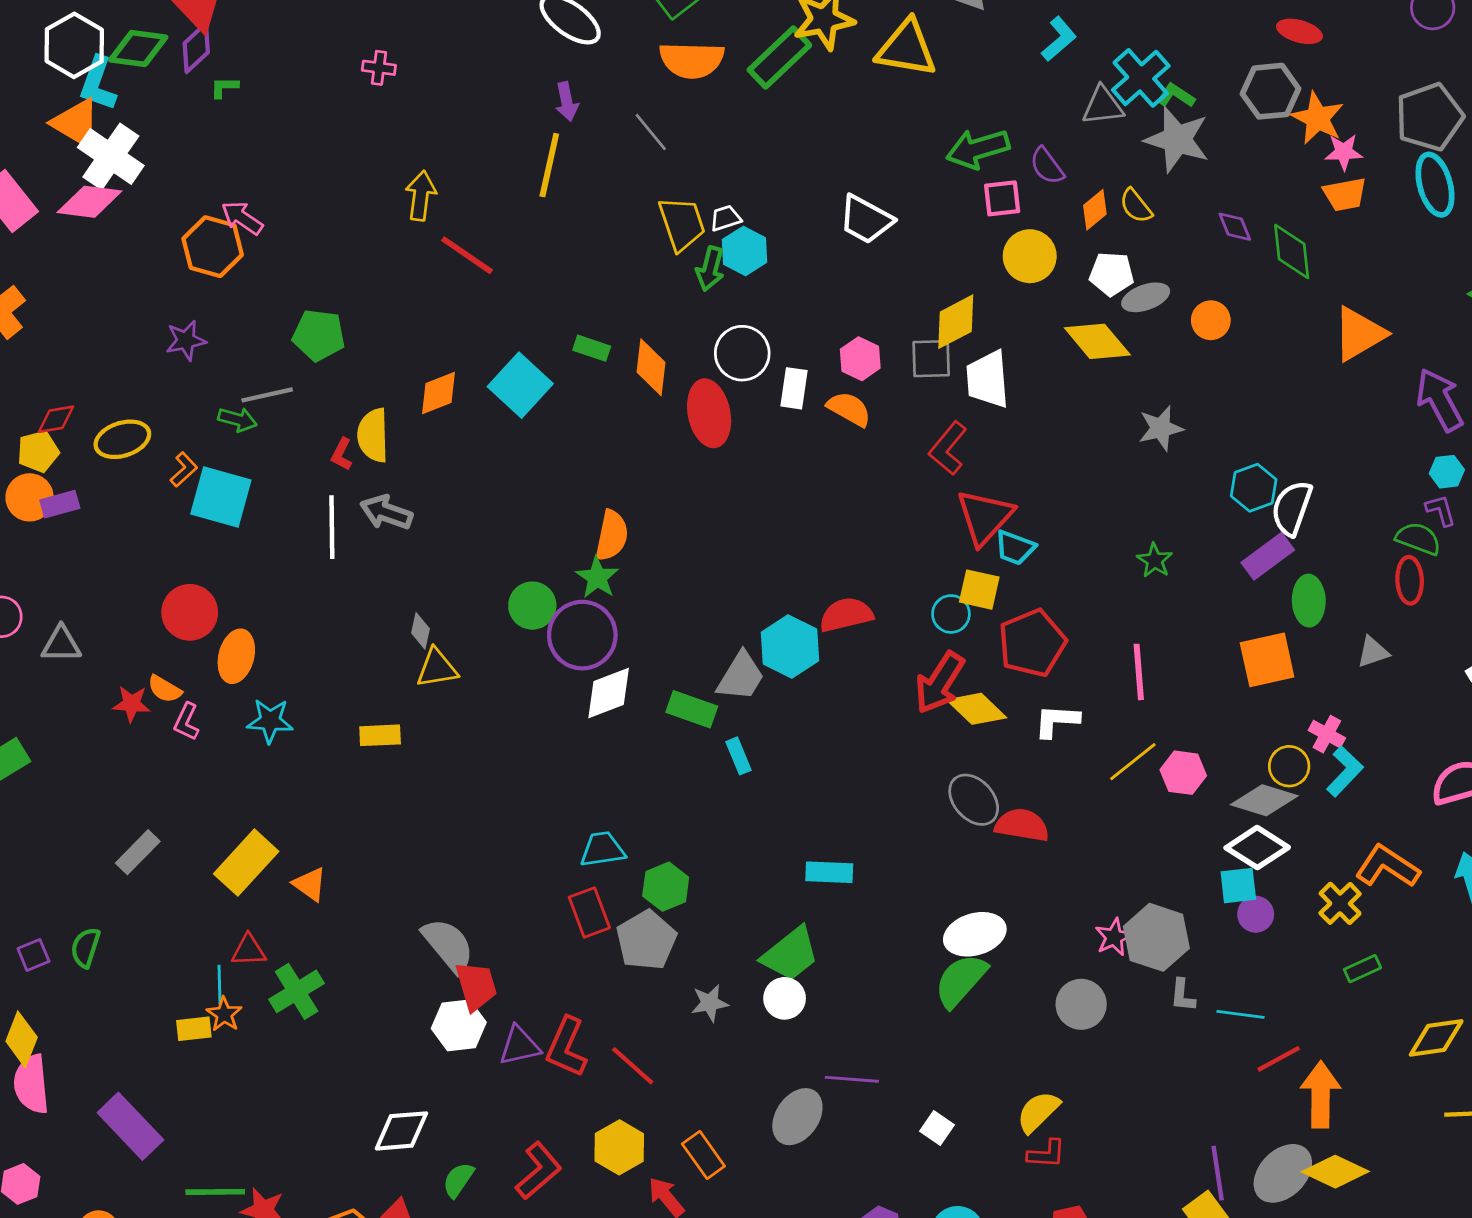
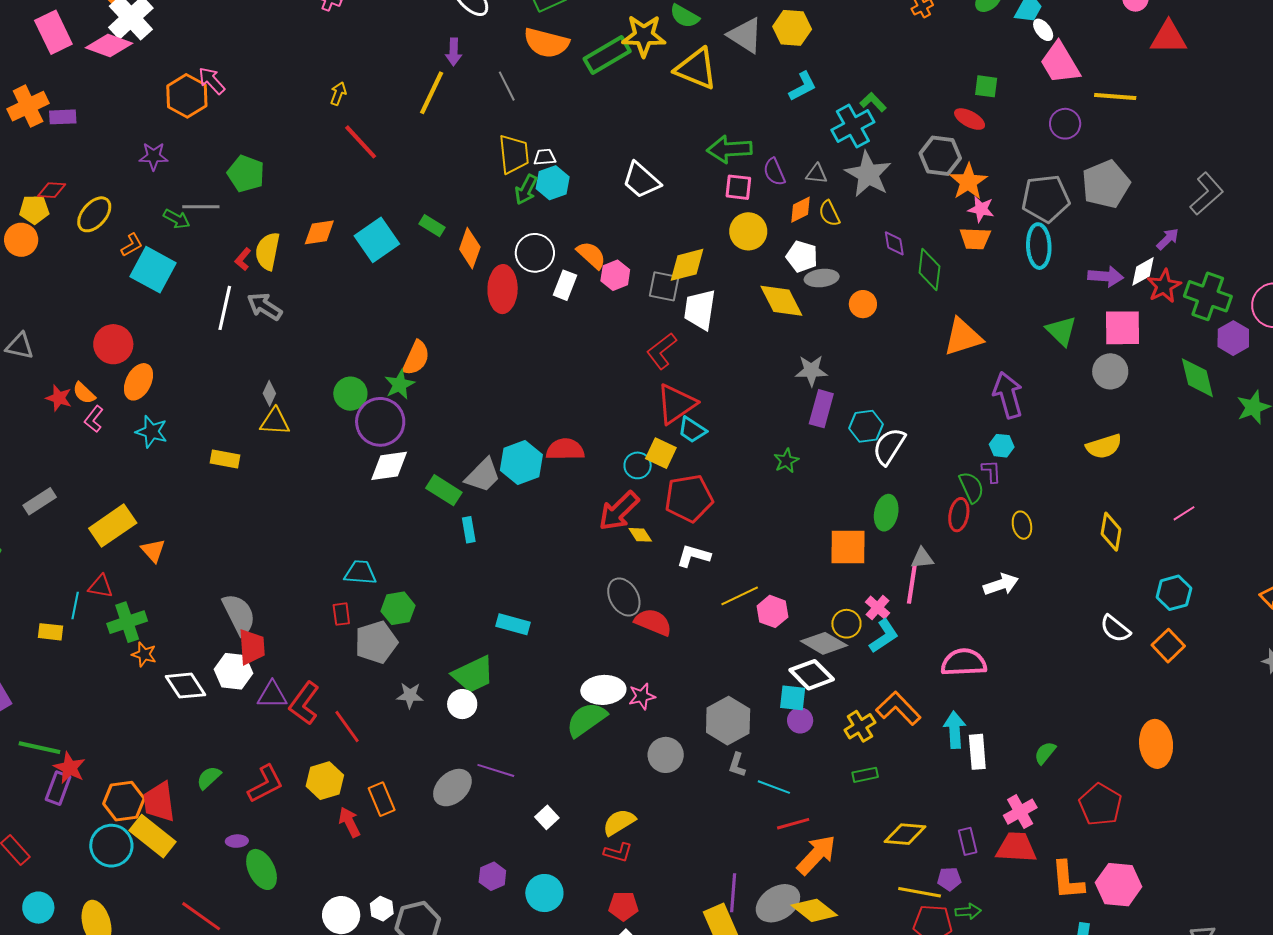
green L-shape: (1176, 96) -> (873, 102), moved
gray triangle: (1103, 106) -> (817, 174), moved, size x0.7
yellow arrow: (421, 196) -> (338, 94), size x0.7
orange semicircle: (849, 409) -> (591, 255), moved
yellow ellipse: (122, 439) -> (94, 214), turned -45
purple rectangle: (60, 504) -> (63, 117), moved
green semicircle: (1418, 539) -> (971, 487), turned 32
purple rectangle: (1268, 556) -> (821, 409), moved, turned -51
pink line: (1139, 672) -> (912, 584), moved
yellow diamond: (977, 709) -> (640, 535), size x0.6
red rectangle: (589, 912) -> (341, 614), size x0.7
pink star: (1114, 937) -> (642, 696), moved
orange star: (224, 1014) -> (144, 654), moved, turned -30
orange arrow: (1321, 1095) -> (816, 855), turned 30
white diamond: (401, 1131) -> (186, 686), moved, turned 48

